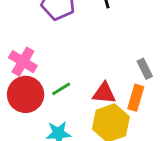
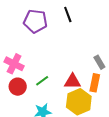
red circle: (26, 94) -> (18, 87), size x0.7

